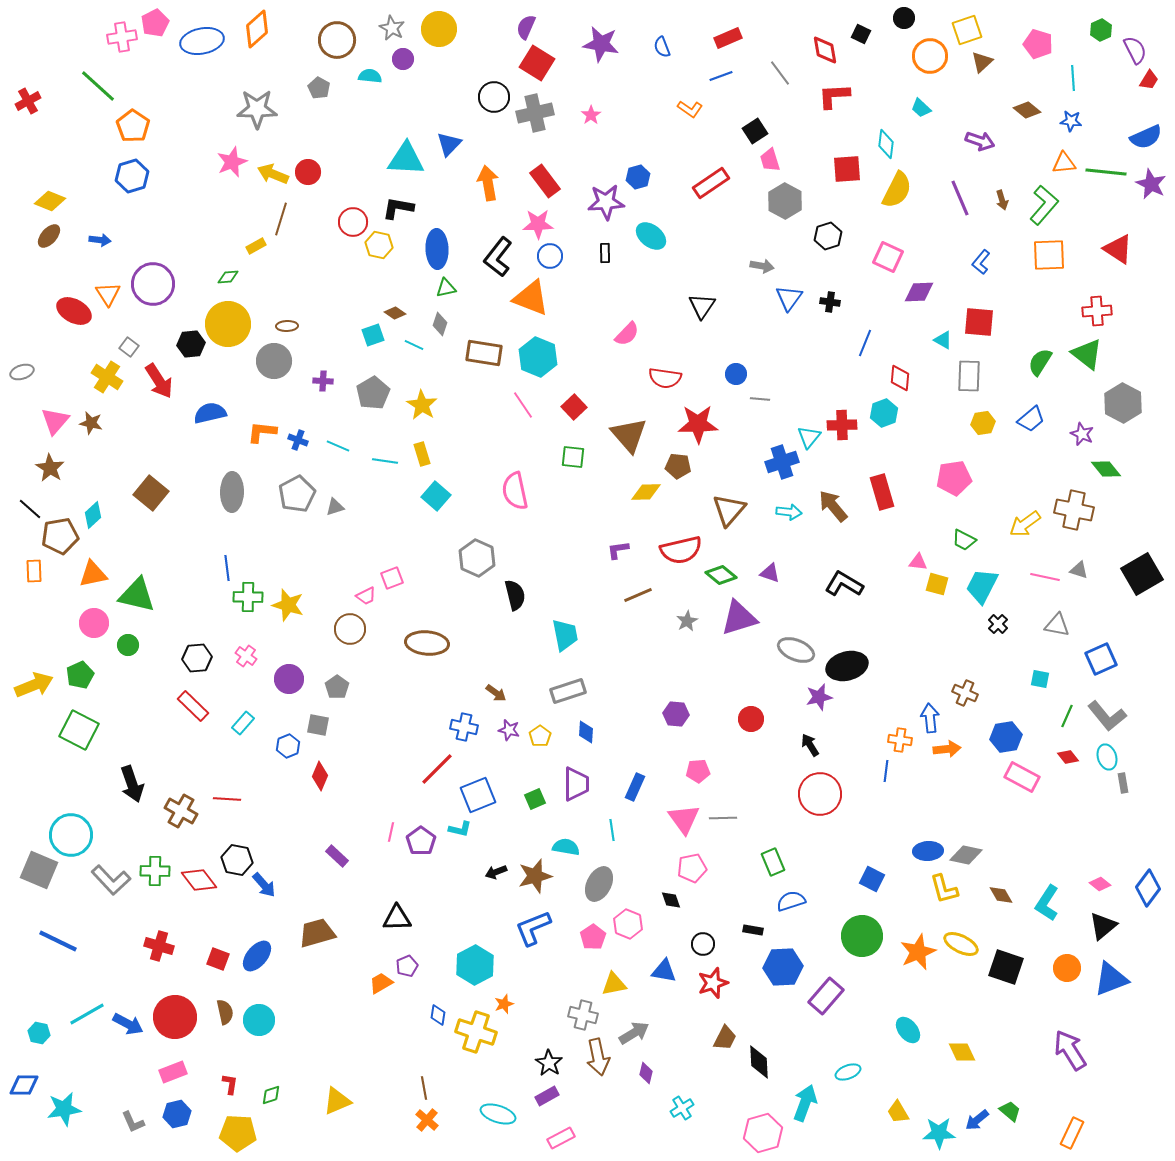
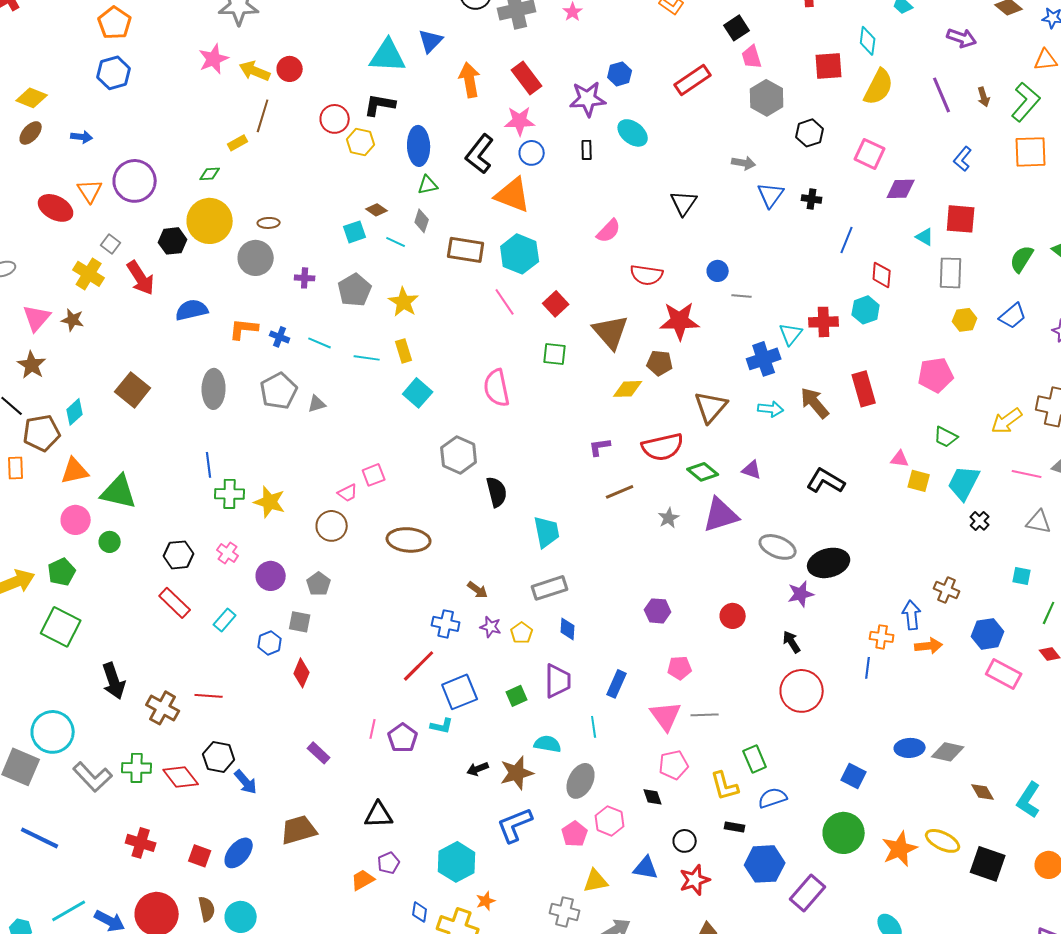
yellow L-shape: (944, 889) -> (725, 786), moved

